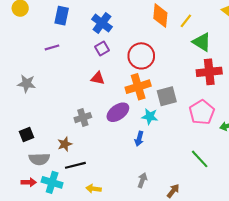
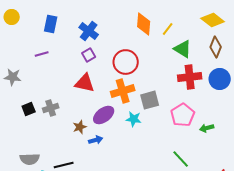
red triangle: (98, 78) -> (85, 83), size x1.5
gray star: (27, 84) -> (13, 77), moved
gray cross: (83, 118) -> (51, 108), moved
black square: (27, 135) -> (29, 109), moved
blue arrow: (139, 139) -> (96, 140), moved, turned -120
brown star: (65, 144) -> (80, 127), moved

